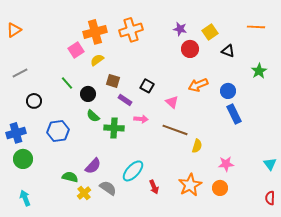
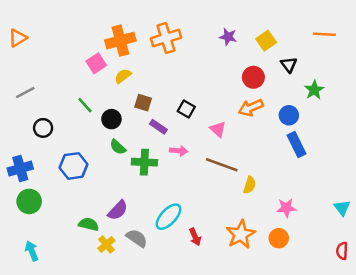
red circle: (190, 49) -> (253, 77), moved
black triangle: (228, 51) -> (289, 65), turned 32
green star: (259, 71) -> (314, 90), moved

